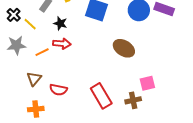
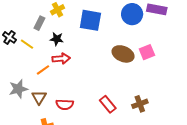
gray star: (16, 45) -> (18, 89), moved
pink square: (147, 83) -> (147, 52), moved
red rectangle: (101, 96) -> (108, 104), size x0.7

